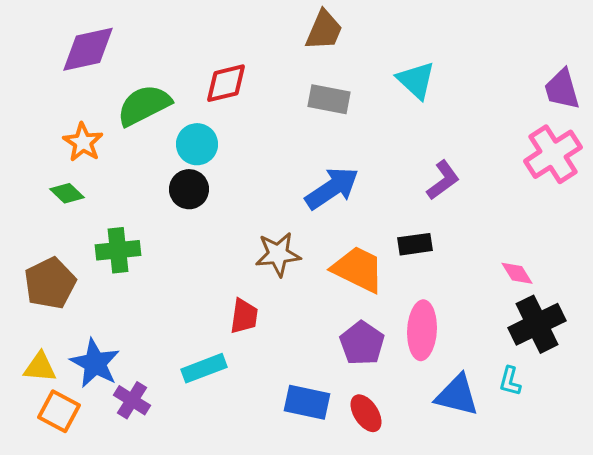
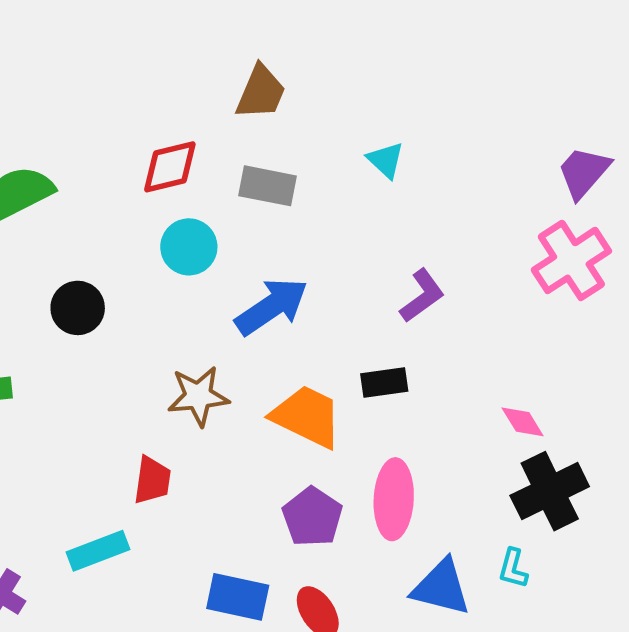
cyan triangle: (416, 80) -> (386, 160), size x0.7
red diamond: (226, 83) -> (170, 167), moved
purple trapezoid: (562, 89) -> (584, 172), turned 57
cyan circle: (197, 144) -> (189, 247), moved

